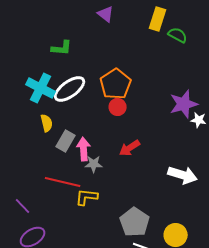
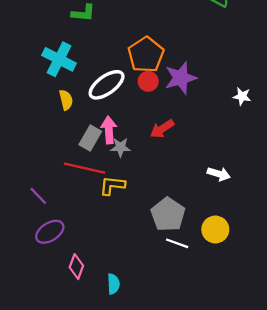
white ellipse: (70, 89) -> (107, 85), moved
purple star: (184, 104) -> (181, 78), moved
gray rectangle: (66, 141) -> (90, 138), moved
white arrow: (183, 175) -> (219, 174), moved, size x0.7

